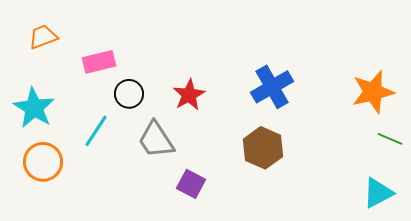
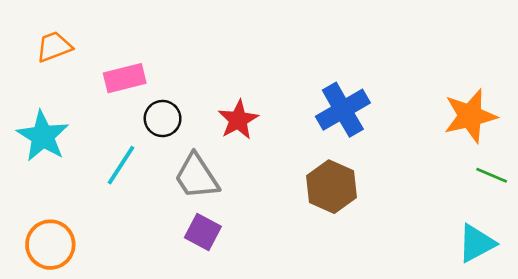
orange circle: (43, 162) -> (50, 245), moved
purple square: (191, 184) -> (203, 232), moved

